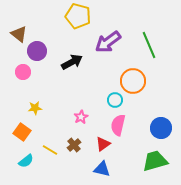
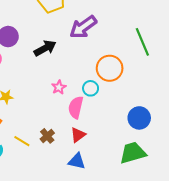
green line: (149, 45) -> (142, 42), moved
pink star: (81, 117) -> (59, 87), moved
pink semicircle: (118, 125) -> (76, 107), moved

